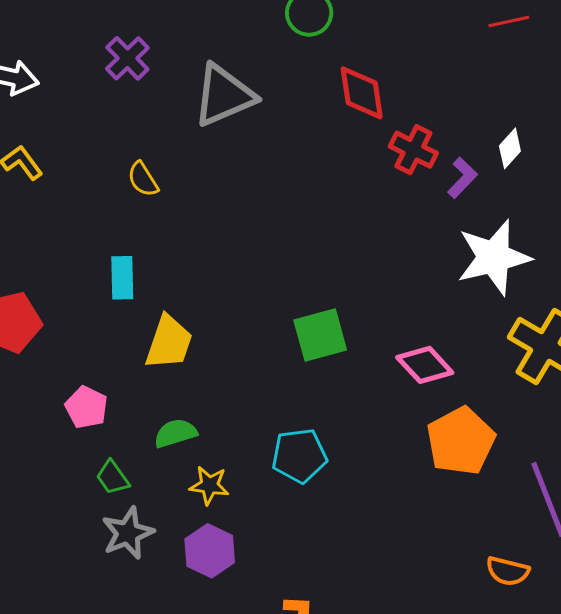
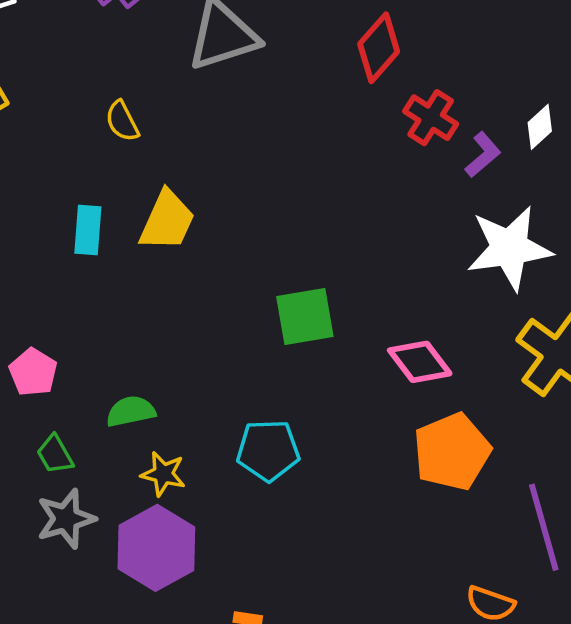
red diamond: (362, 93) -> (379, 48), turned 44
yellow trapezoid: (169, 342) -> (167, 221), moved
purple hexagon: (210, 551) -> (156, 548), size x1.4

